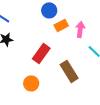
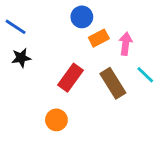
brown rectangle: (69, 71) -> (113, 83), moved

